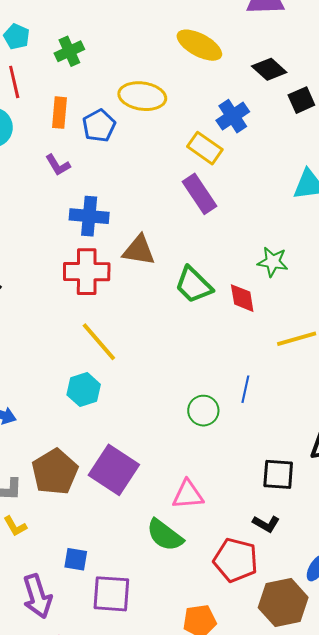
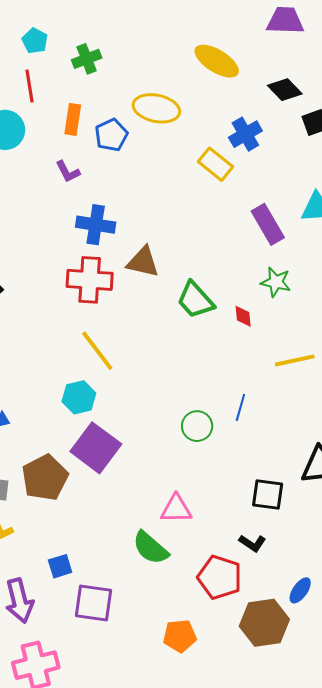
purple rectangle: (199, 194) -> (268, 224), moved
red diamond: (242, 298) -> (243, 316), size x0.7
purple square: (114, 470) -> (96, 448), moved
blue square: (76, 559) -> (60, 566), turned -30

